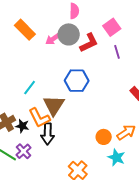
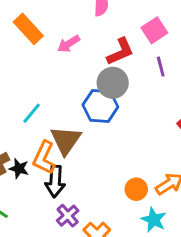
gray circle: (69, 34) -> (113, 83), moved
orange L-shape: (39, 118) -> (44, 158), turned 50
purple cross: (24, 151) -> (68, 216), moved

